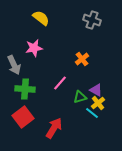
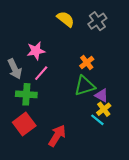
yellow semicircle: (41, 18) -> (66, 19), moved
gray cross: (92, 20) -> (97, 21), turned 36
pink line: (60, 83) -> (41, 73), moved
green triangle: (80, 97) -> (85, 86), moved, size x1.5

